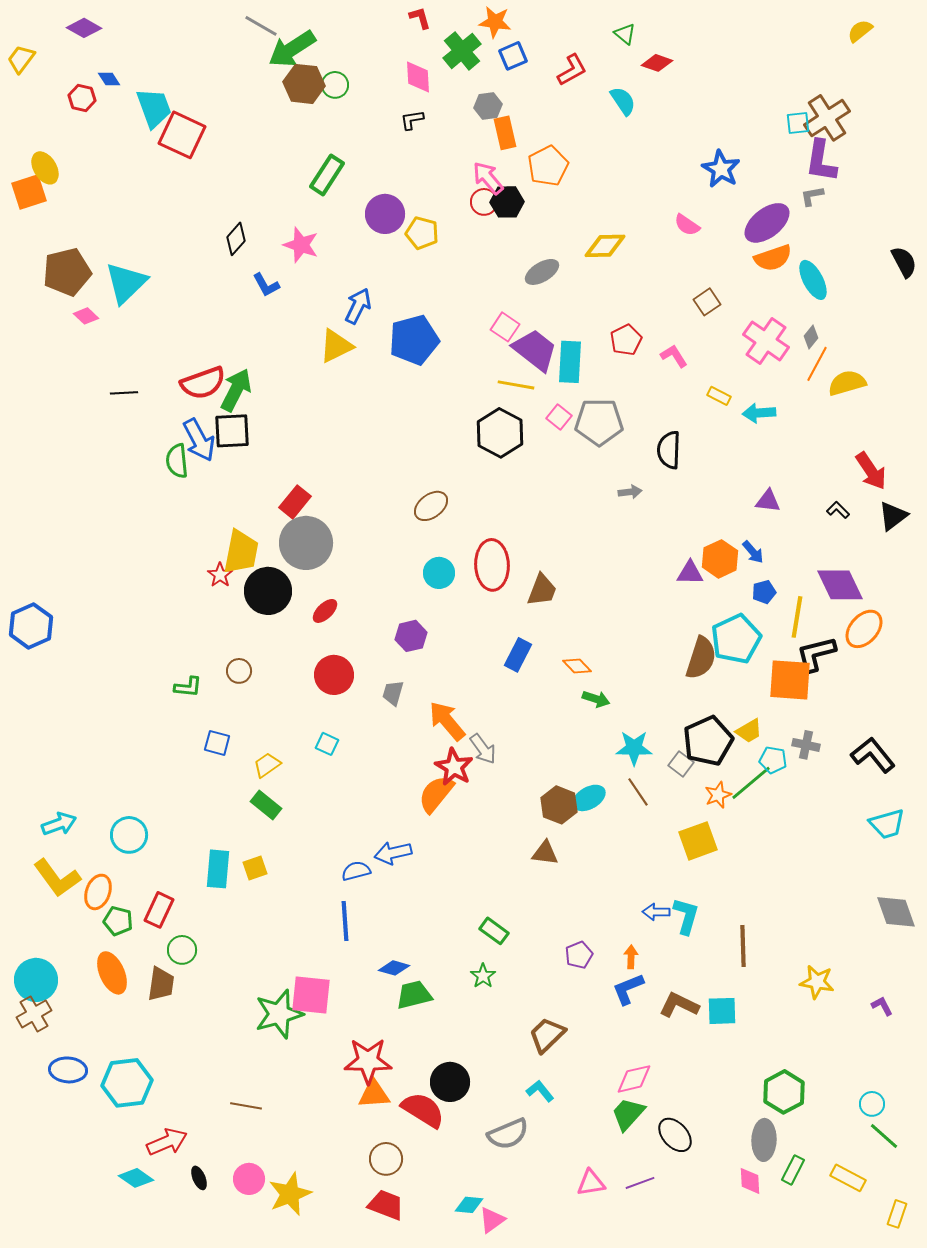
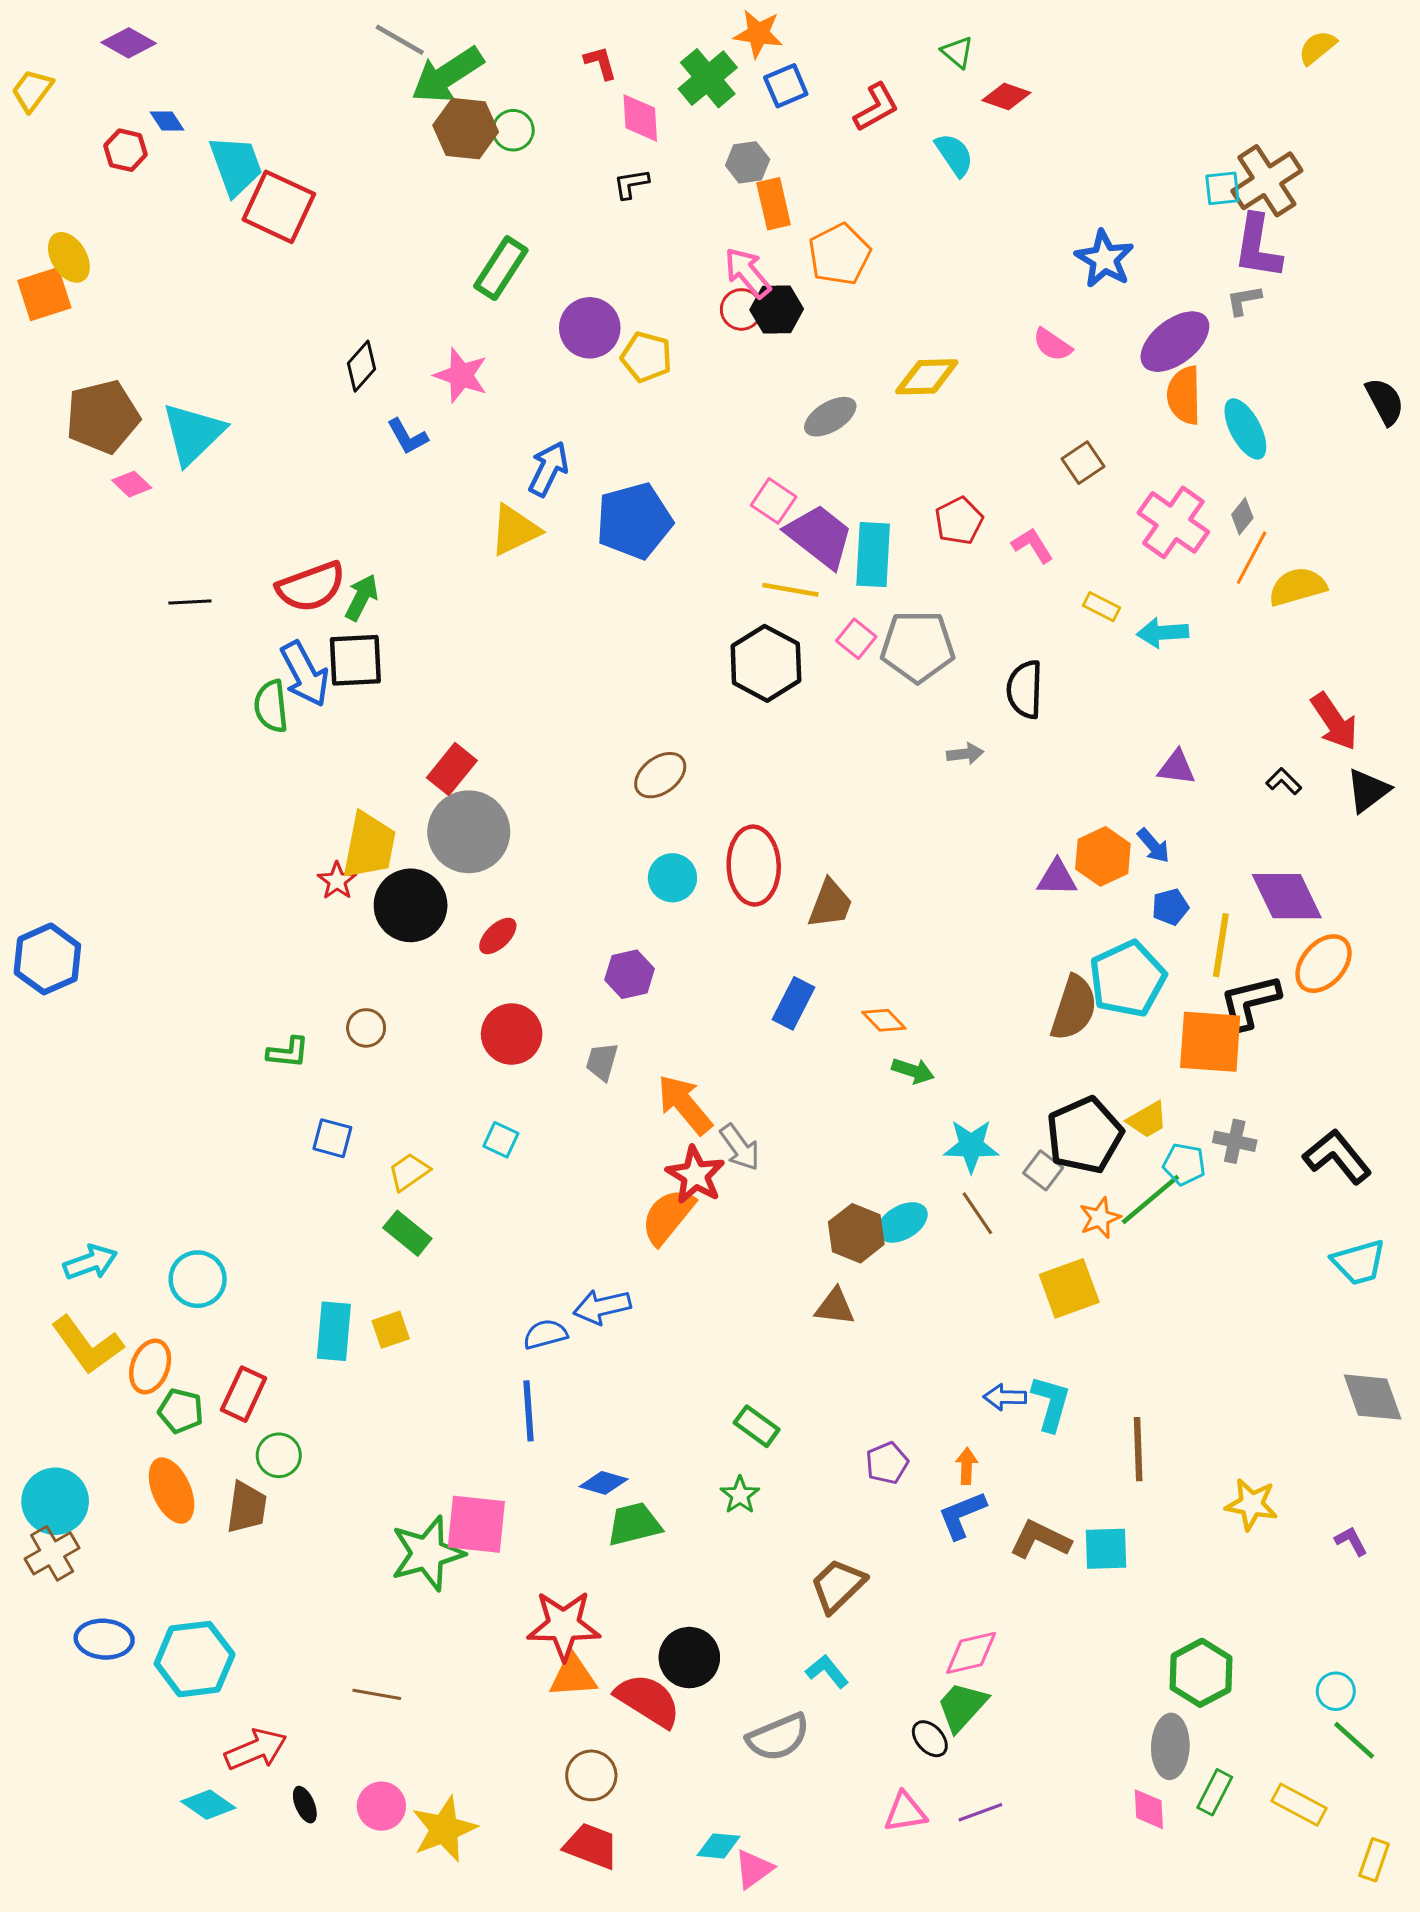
red L-shape: (420, 18) -> (600, 63), moved
orange semicircle: (773, 258) -> (1184, 395), turned 108
green arrow: (236, 390) -> (361, 597), size x0.7
black ellipse: (675, 1135) -> (930, 1739), moved, size x0.7

